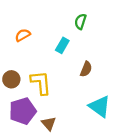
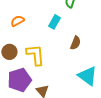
orange semicircle: (23, 35) -> (17, 21), moved

